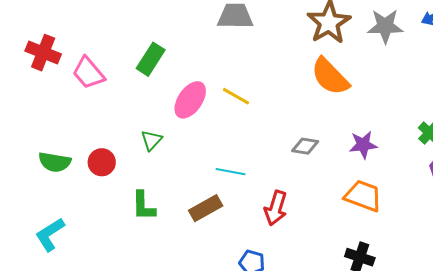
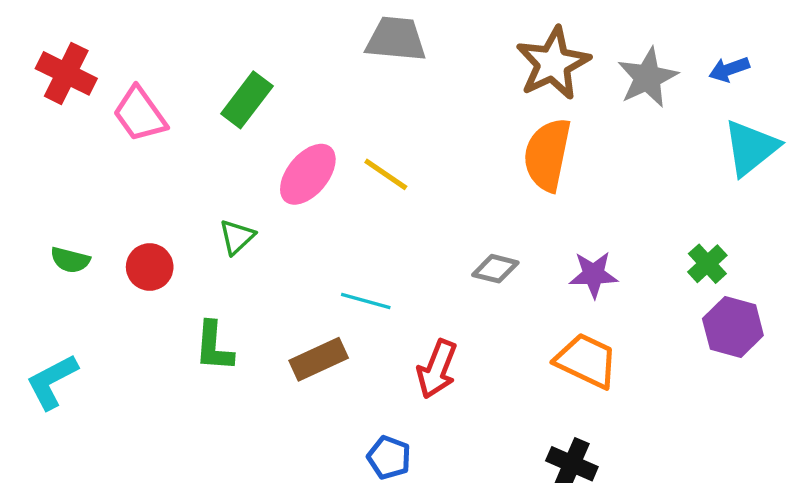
gray star: (385, 26) -> (648, 77), turned -30
orange semicircle: (330, 77) -> (547, 155), turned 51
green semicircle: (55, 162) -> (70, 260), size x0.7

